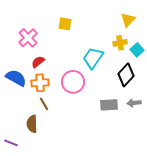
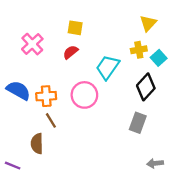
red semicircle: (38, 62) -> (71, 52), moved
gray arrow: (134, 103) -> (155, 163), moved
gray rectangle: (109, 105) -> (138, 123), moved, turned -66

